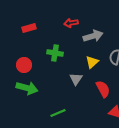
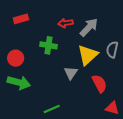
red arrow: (71, 23) -> (65, 23), moved
gray arrow: (93, 36) -> (89, 27), turned -30
yellow triangle: (92, 62) -> (88, 55), size x1.5

